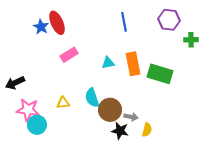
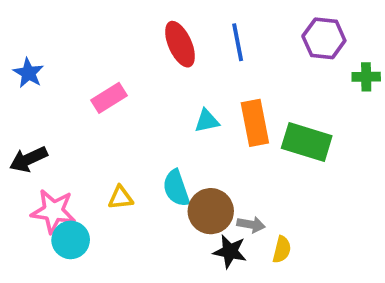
red ellipse: (57, 23) -> (180, 44), moved
blue star: (41, 27) -> (28, 73), moved
pink rectangle: (69, 55) -> (109, 98), moved

